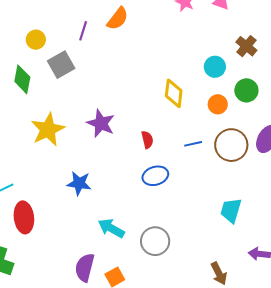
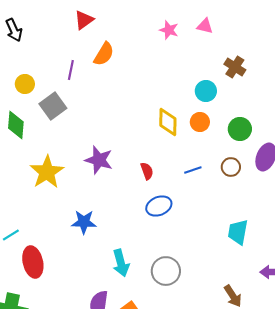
green circle: (246, 90) -> (240, 129), moved
orange circle: (218, 104) -> (200, 122), moved
brown circle: (231, 145) -> (231, 167), size x0.6
cyan arrow: (111, 228) -> (121, 263), turned -128

